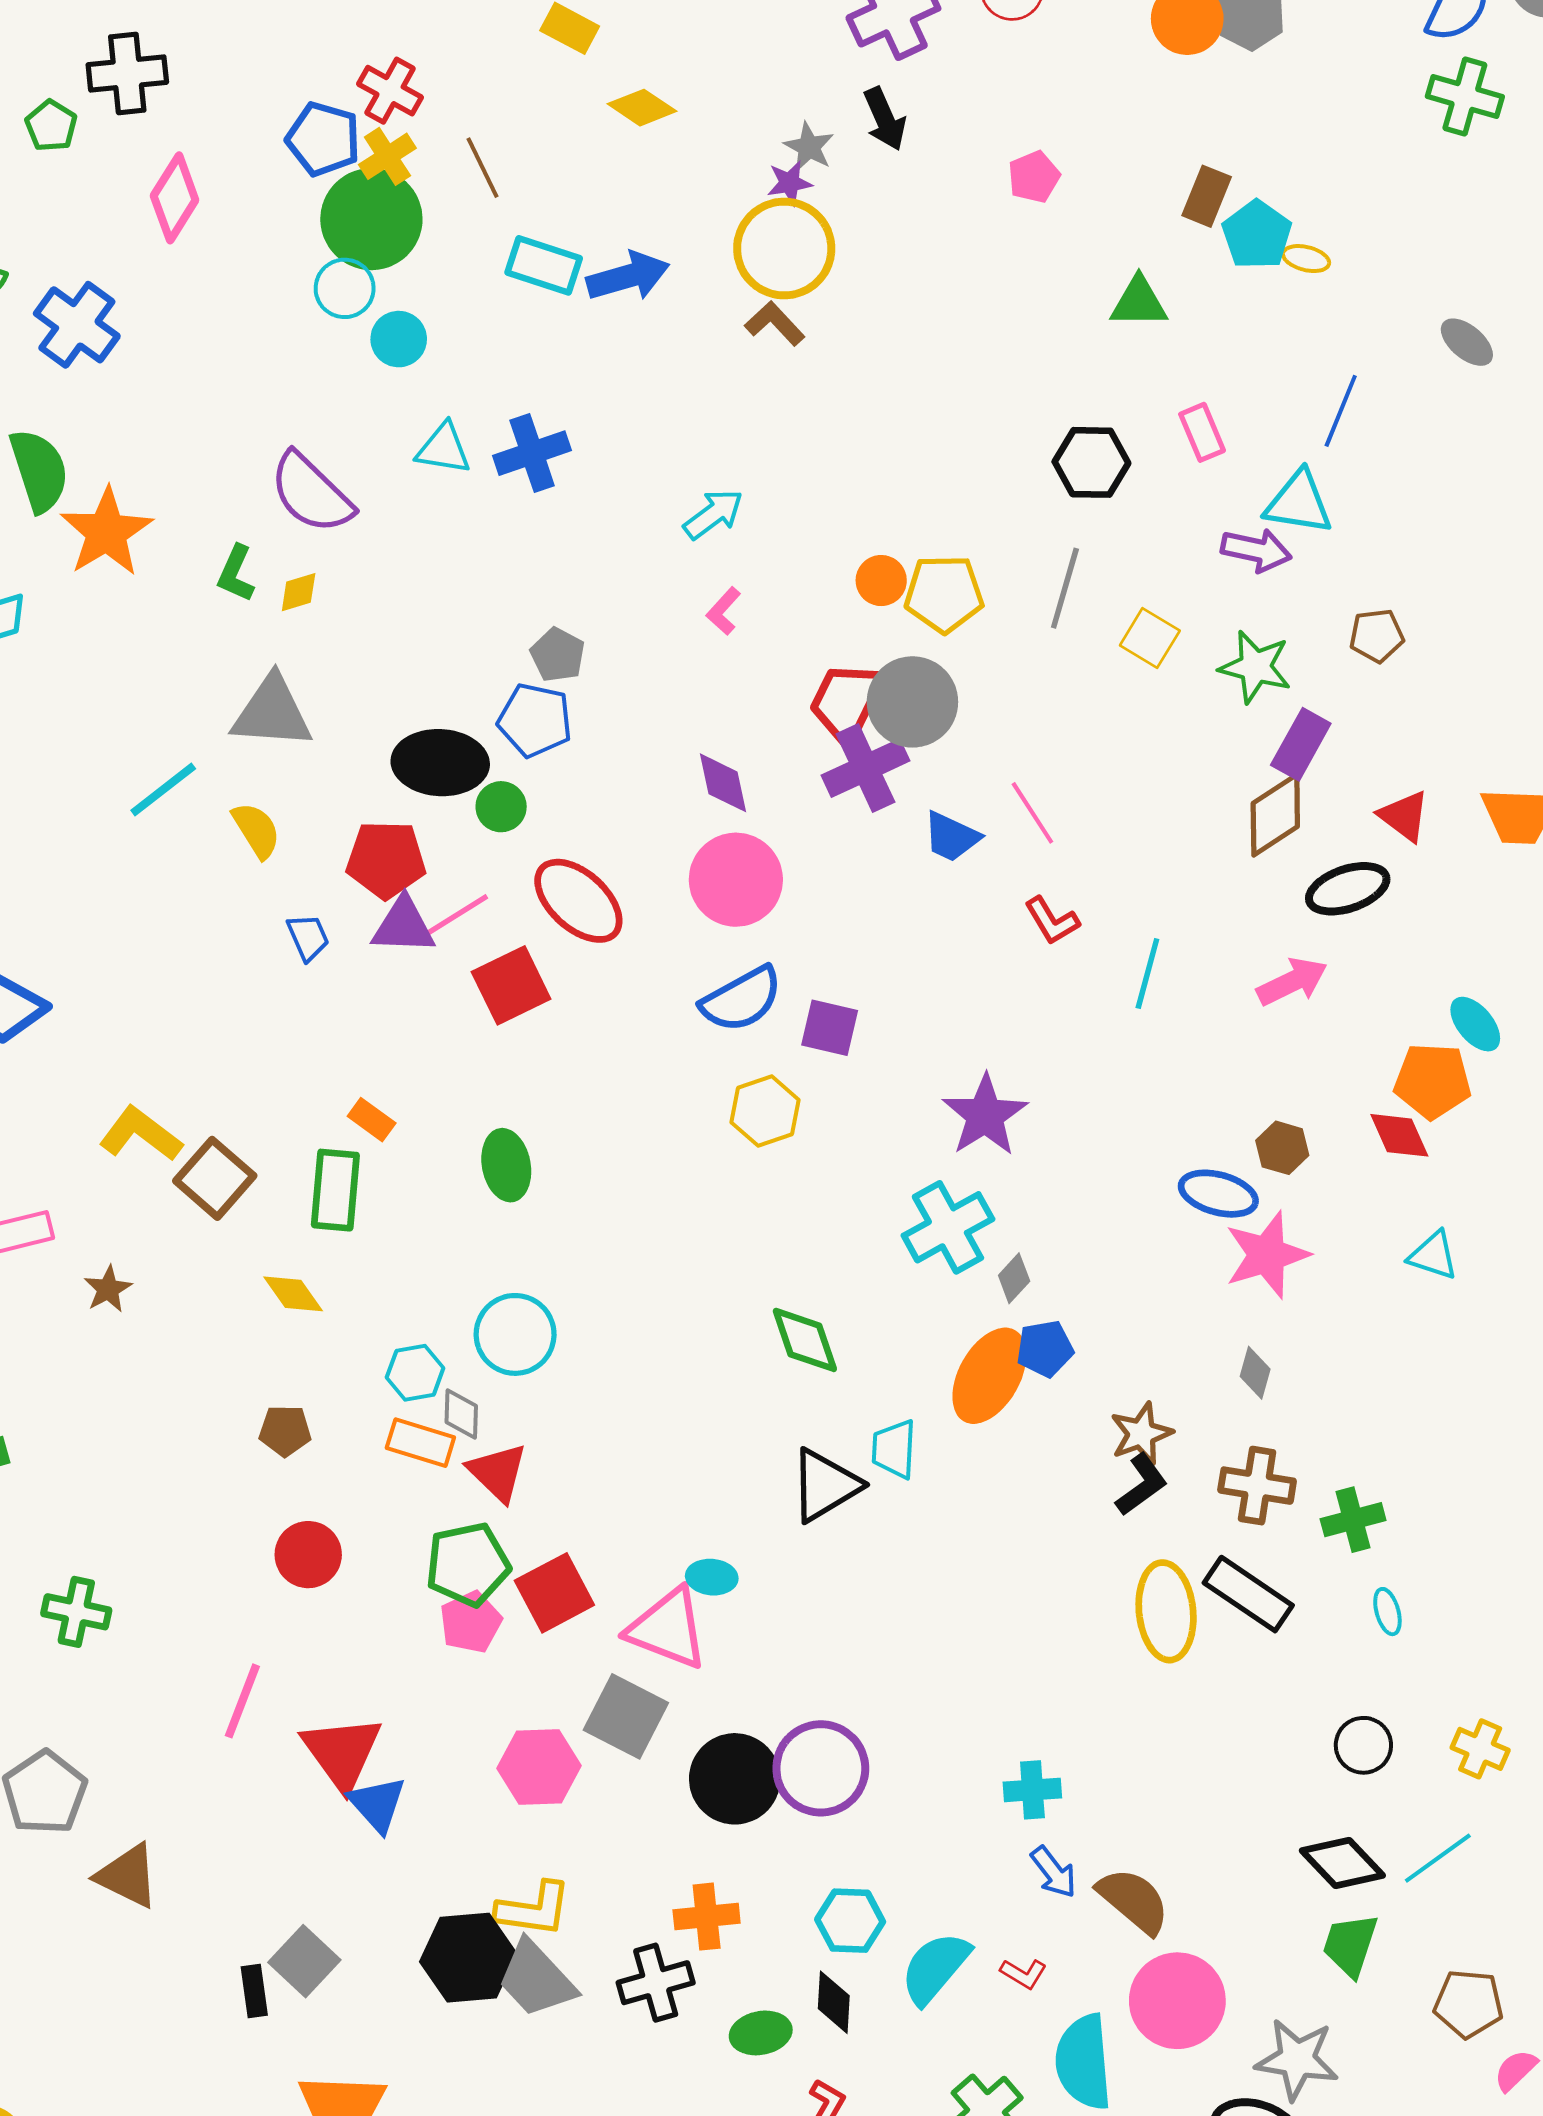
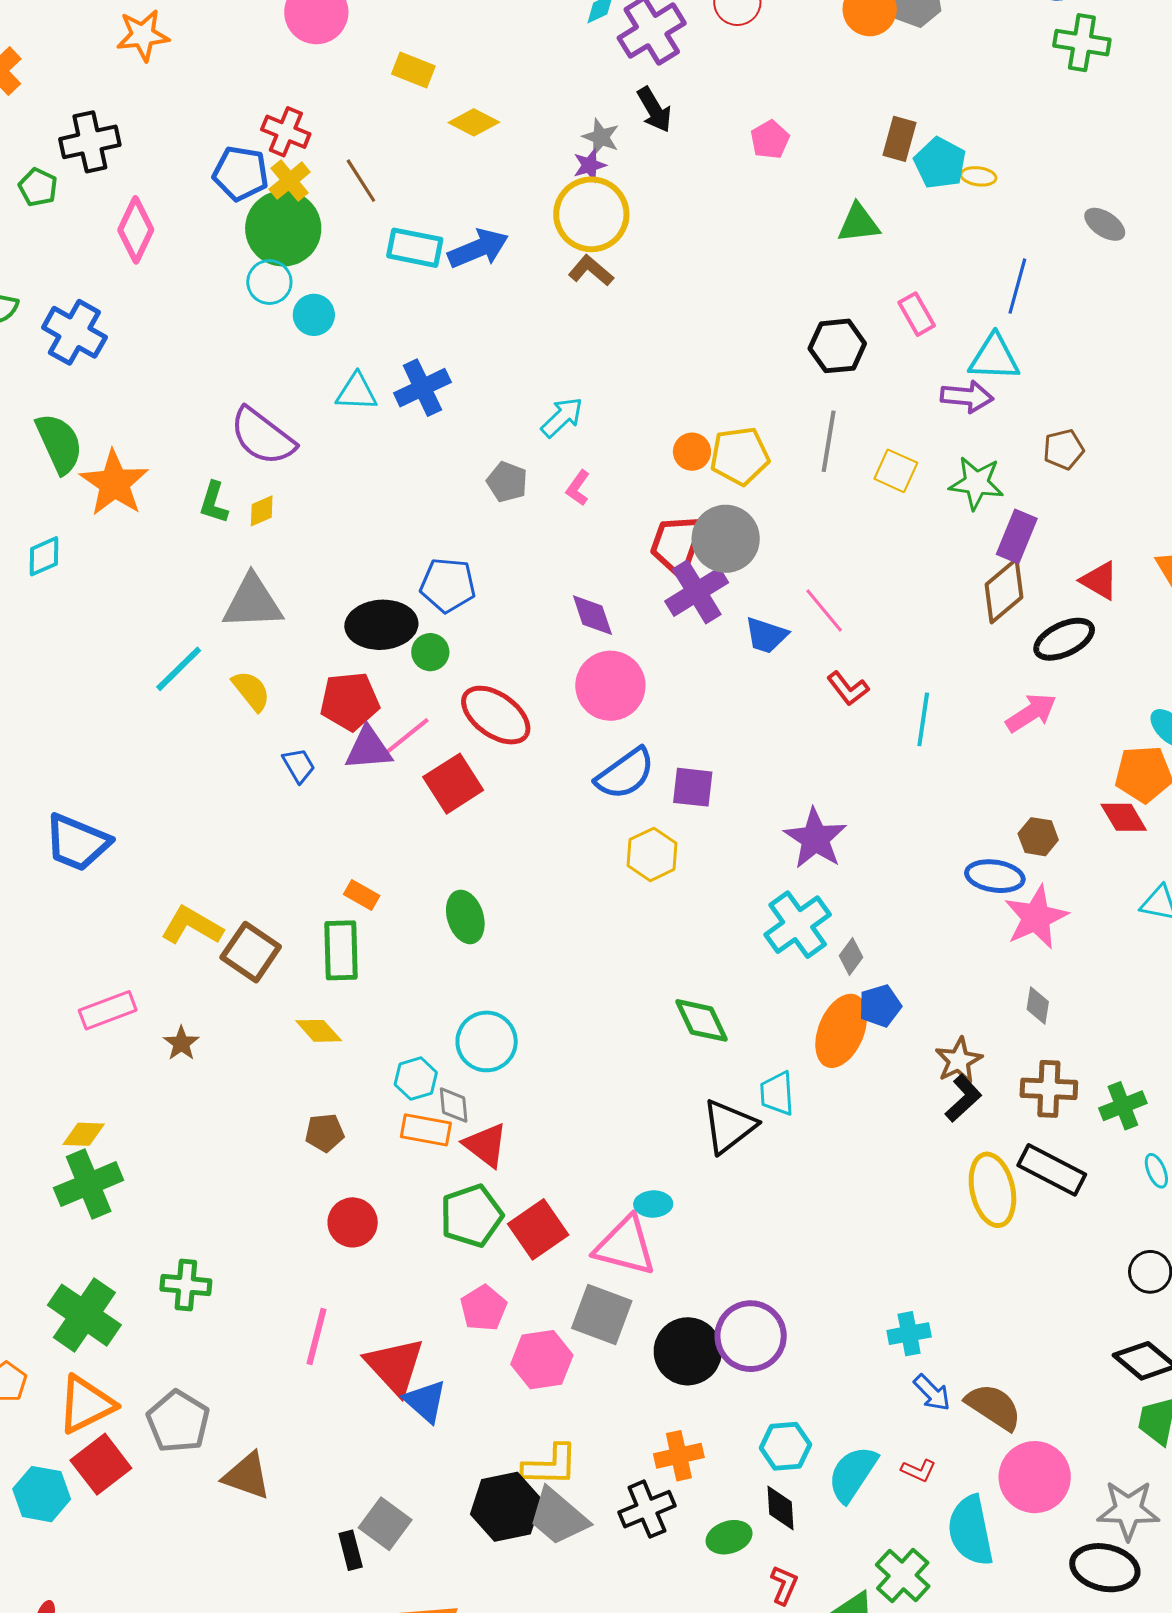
gray pentagon: (558, 655) -> (507, 482), moved
pink pentagon: (471, 1622) -> (484, 1308), moved

